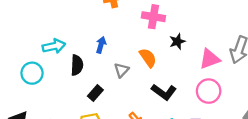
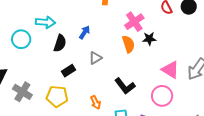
pink cross: (153, 17) -> (134, 22), turned 30
black star: (177, 41) -> (149, 39), moved
orange semicircle: (148, 58) -> (128, 44), moved
pink triangle: (210, 59) -> (170, 70), turned 36

